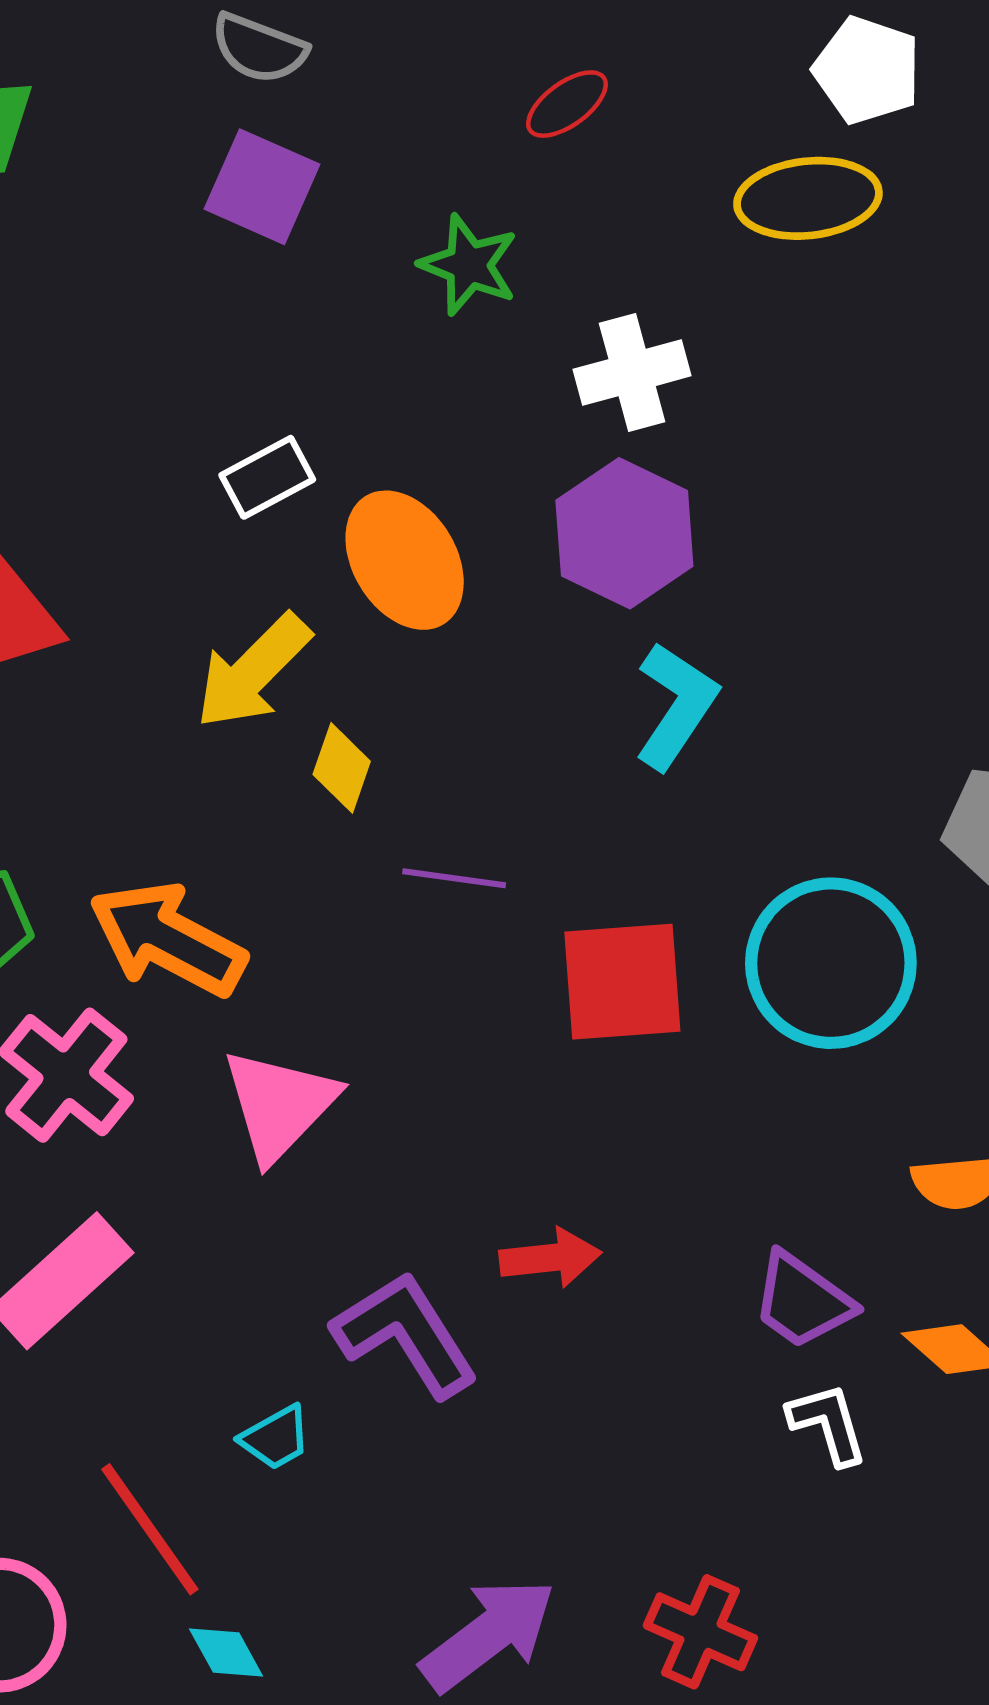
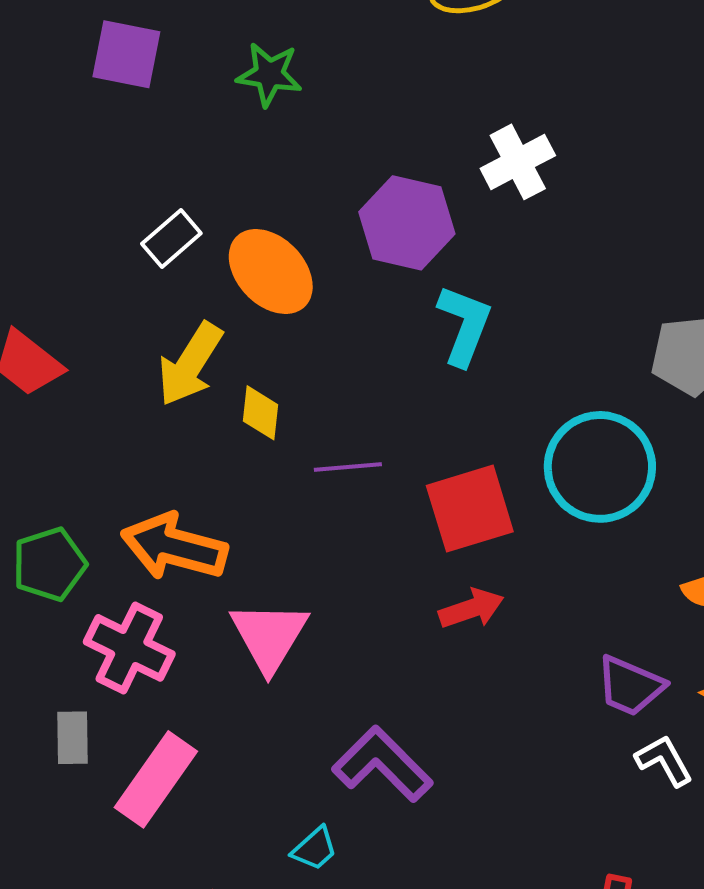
white cross: (632, 373) -> (518, 162), moved
red arrow: (550, 1258) -> (471, 609), moved

